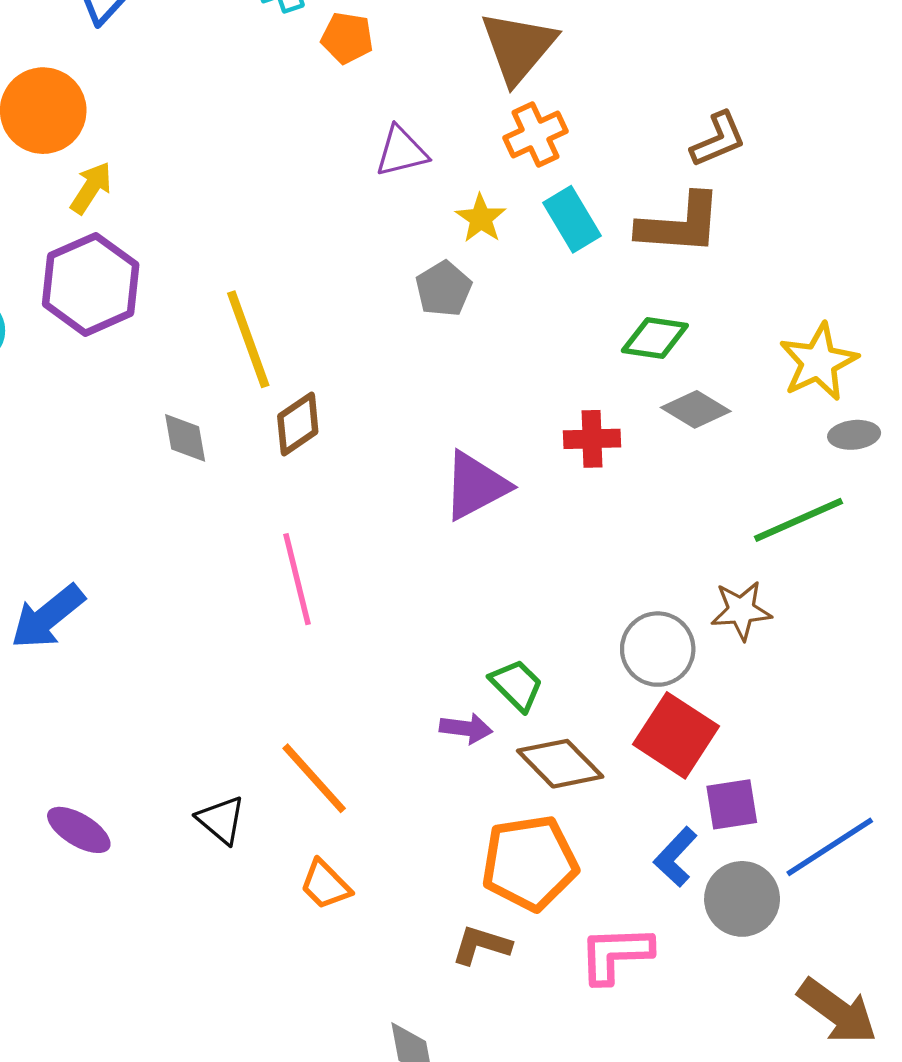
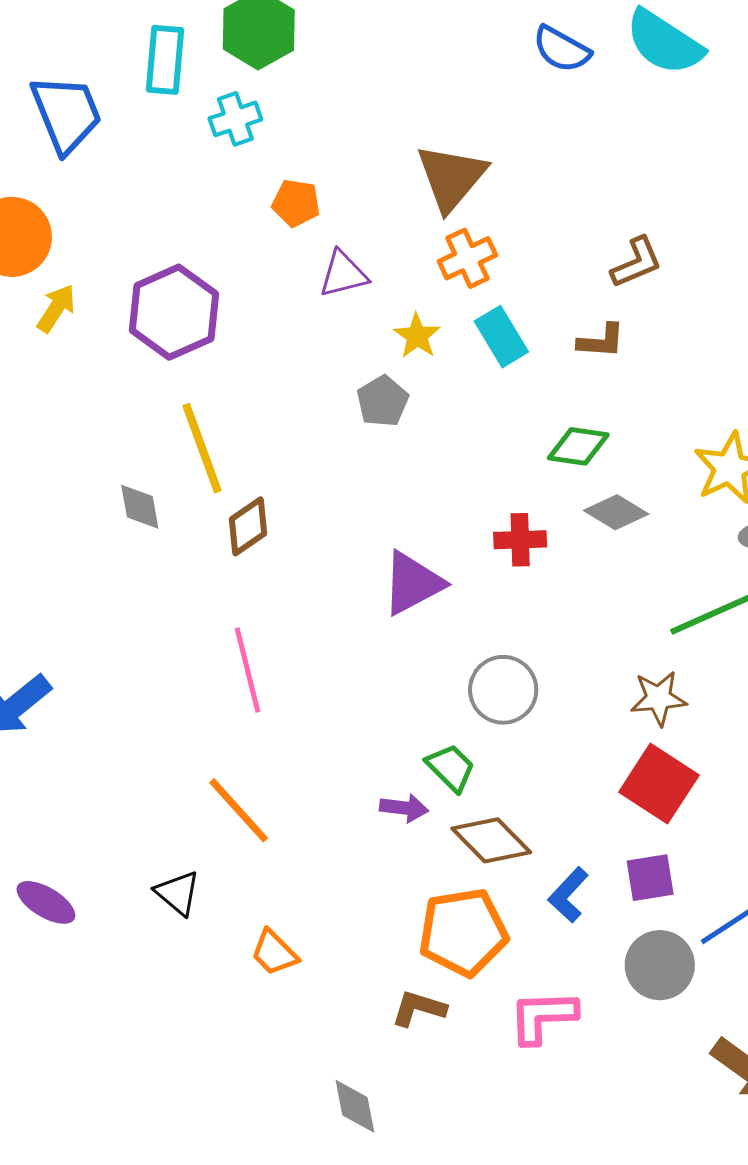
orange pentagon: (347, 38) -> (296, 203), moved
brown L-shape: (680, 224) -> (601, 341), size x0.6
purple hexagon: (91, 284) -> (174, 312), moved
gray diamond: (185, 438) -> (140, 507), moved
gray circle: (658, 649) -> (503, 690), moved
red square: (676, 735) -> (659, 784), moved
orange line: (314, 778) -> (239, 810), moved
blue L-shape: (676, 857) -> (568, 895), moved

